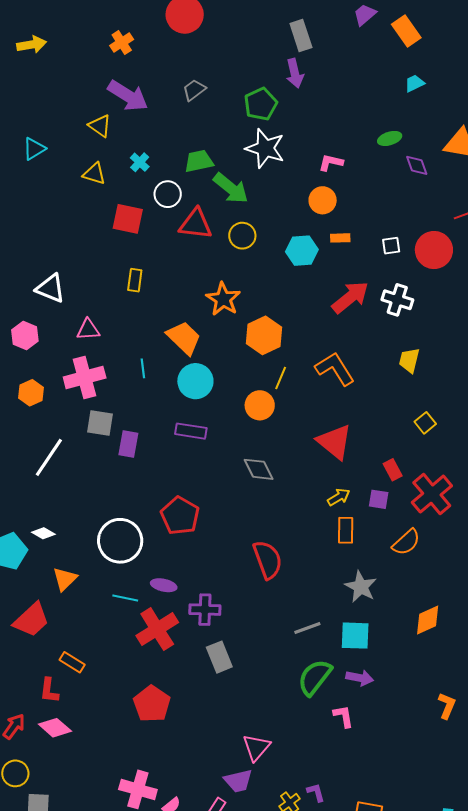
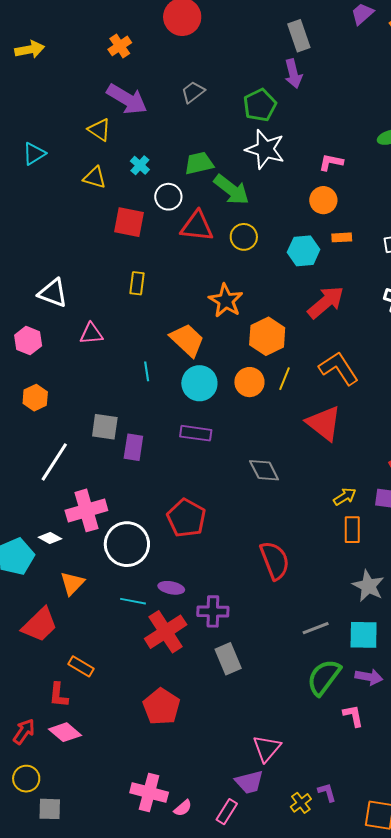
red arrow: (350, 297) -> (326, 302), moved
pink cross: (85, 377) -> (86, 510), moved
orange circle: (260, 405) -> (249, 382), moved
red triangle: (335, 442) -> (324, 423), moved

